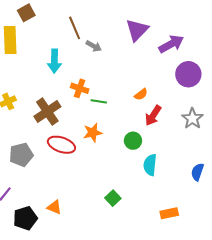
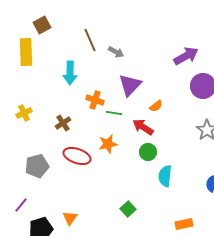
purple triangle: (137, 30) -> (130, 85), moved
gray arrow: (94, 46) -> (116, 52), moved
brown cross: (47, 111) -> (63, 123), size x0.6
red arrow: (153, 116) -> (143, 127), moved, turned 90
orange triangle: (54, 207) -> (70, 218), turned 42

